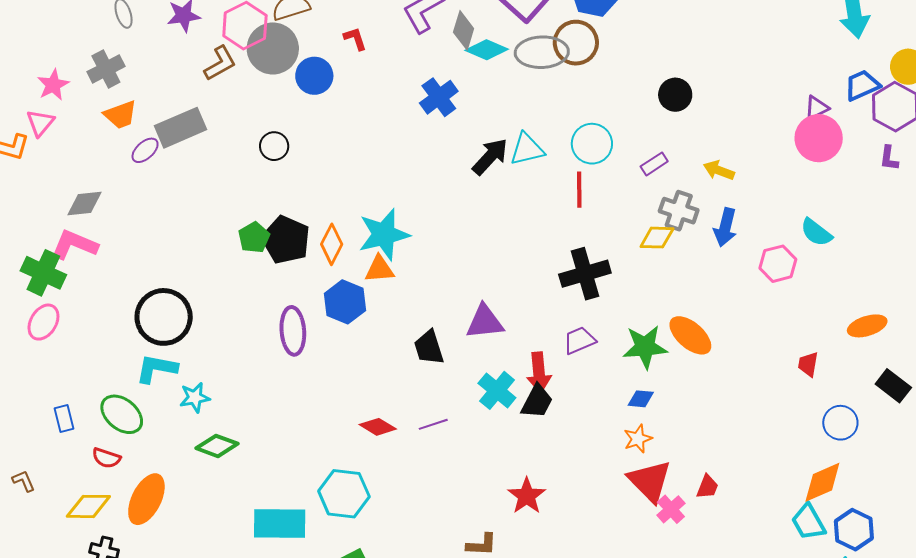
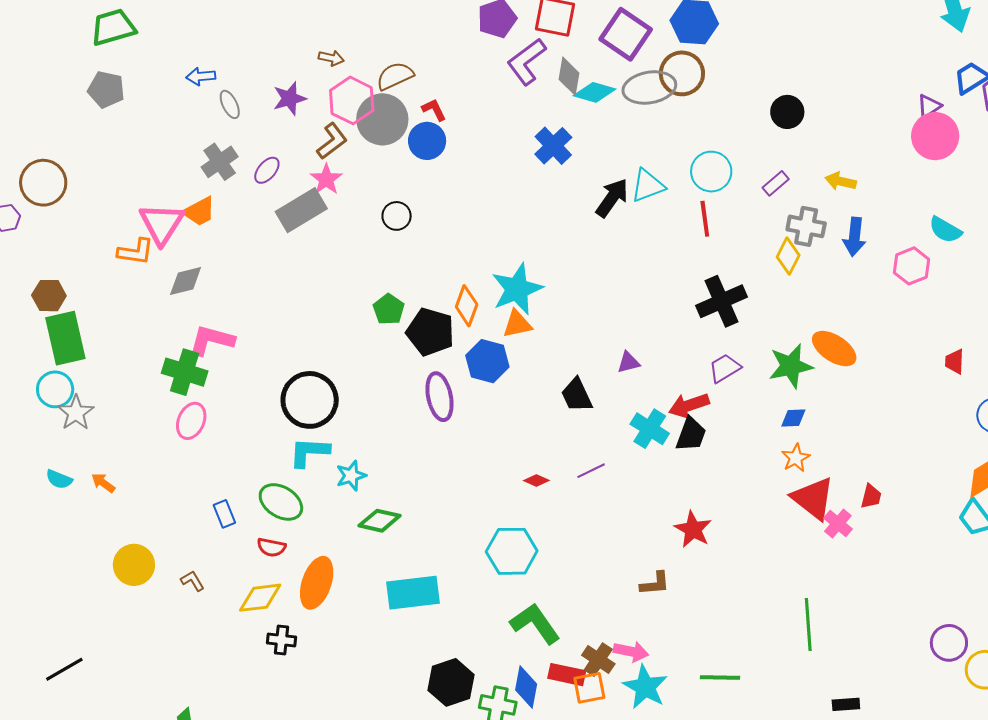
red L-shape: (355, 39) -> (434, 110), moved
pink star: (53, 85) -> (326, 179), moved
orange trapezoid: (120, 115) -> (199, 212), moved
pink triangle: (40, 123) -> (162, 224), size x1.6
purple ellipse: (145, 150) -> (267, 170), moved
gray diamond: (84, 204) -> (186, 281), moved
yellow diamond: (657, 238) -> (788, 256), turned -57
black pentagon: (286, 240) -> (430, 332), moved
purple triangle: (485, 322) -> (628, 362), size x0.6
red arrow: (539, 373) -> (689, 405), turned 84
red diamond: (378, 427) -> (536, 480), size x0.7
cyan rectangle: (280, 524) -> (413, 593), moved

